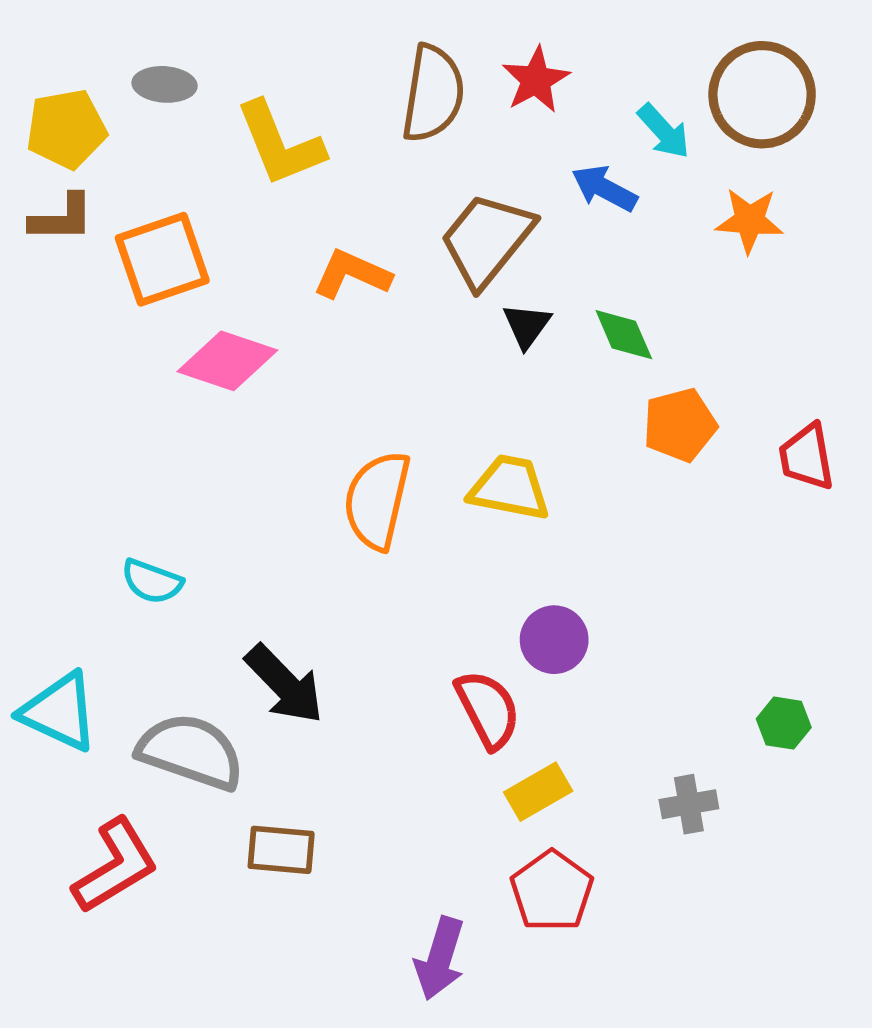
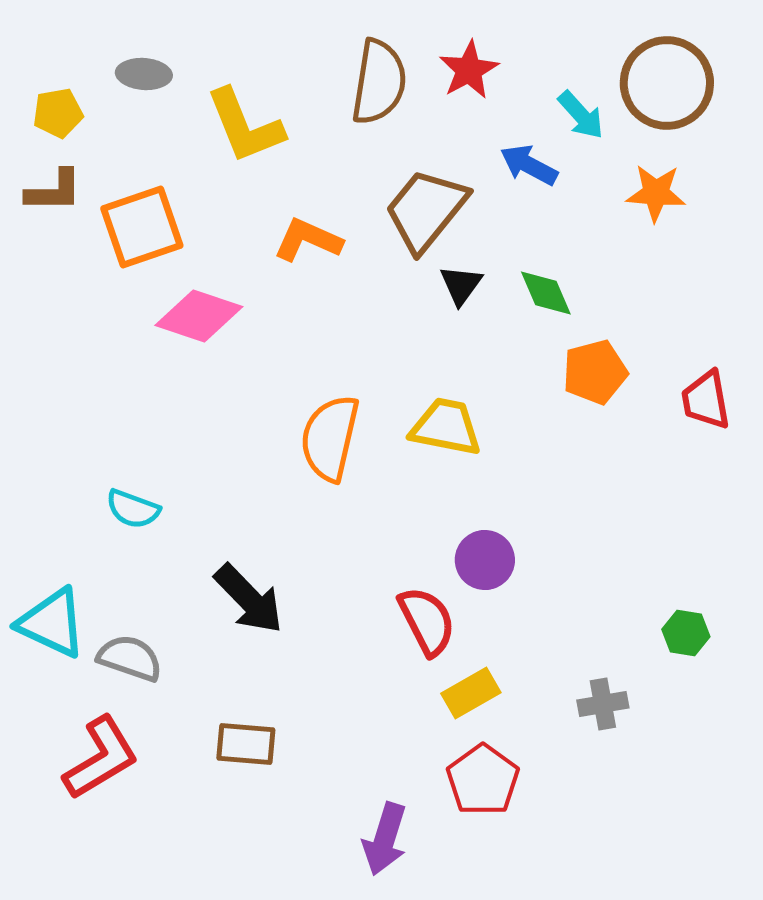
yellow pentagon: (66, 129) -> (58, 113), size x0.7
gray semicircle: (191, 752) -> (130, 658), moved, size x0.7

